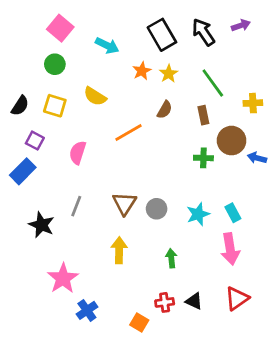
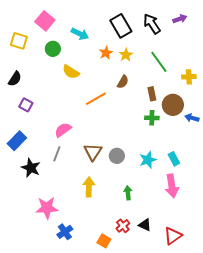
green circle: (55, 64) -> (53, 49), moved
yellow square: (55, 106) -> (19, 41), moved
brown rectangle: (203, 115) -> (152, 94), moved
pink semicircle: (78, 153) -> (63, 130), moved, turned 36
blue rectangle: (23, 171) -> (17, 141), moved
pink star: (63, 278) -> (47, 208), turned 30
red triangle: (237, 298) -> (173, 236), moved
red cross: (165, 302) -> (123, 226), turned -32

